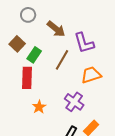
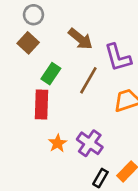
gray circle: (28, 15) -> (33, 15), moved
brown square: (17, 44) -> (28, 43), moved
purple cross: (74, 102) -> (90, 143), moved

